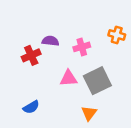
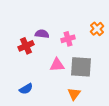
orange cross: (117, 35) -> (97, 29), turned 32
gray square: (97, 81) -> (81, 67), turned 30

